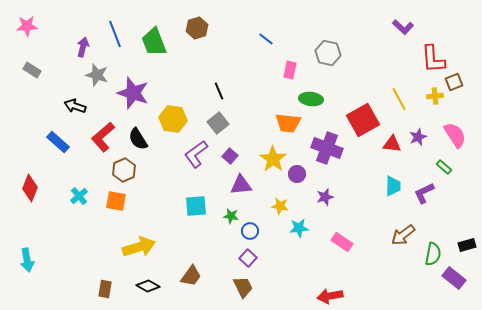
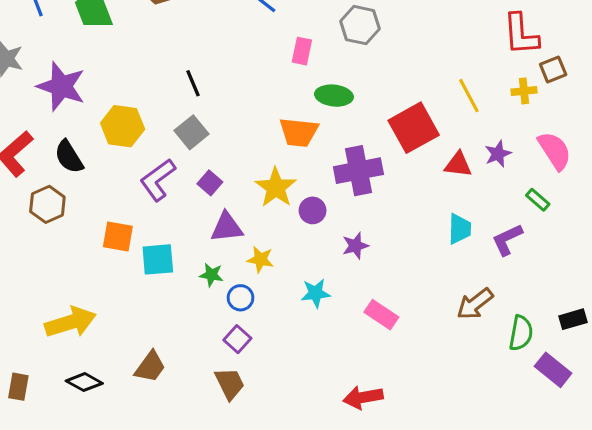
purple cross: (327, 148) -> (358, 171), turned -32
orange square: (116, 201) -> (118, 236), moved
yellow star: (280, 206) -> (260, 259), moved

